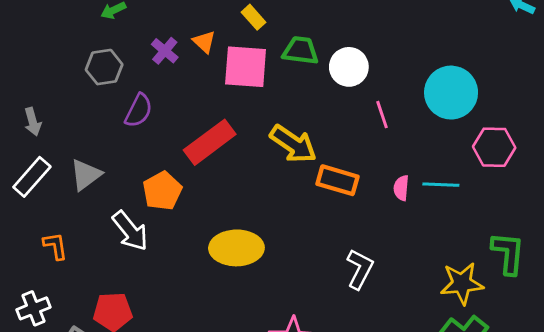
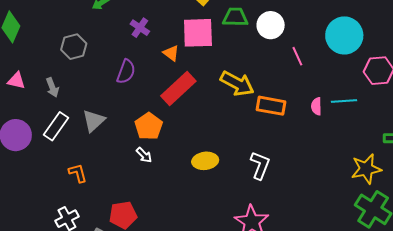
orange triangle: (204, 42) -> (171, 53), moved
gray hexagon: (104, 67) -> (74, 47), moved
white arrow: (130, 231) -> (144, 155), moved, size x0.6
yellow ellipse: (236, 248) -> (205, 161), size x0.7
white L-shape: (360, 269) -> (260, 165), moved

